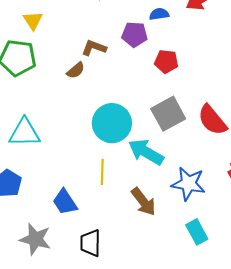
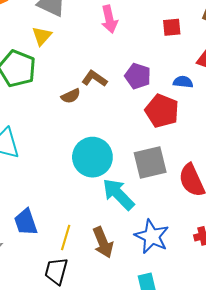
blue semicircle: (159, 14) -> (183, 82), moved
red pentagon: (166, 61) -> (162, 111), size x1.4
yellow line: (102, 172) -> (66, 238), moved
black trapezoid: (90, 243) -> (56, 271), moved

